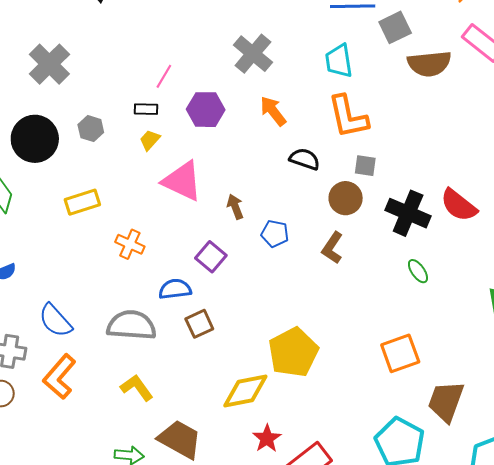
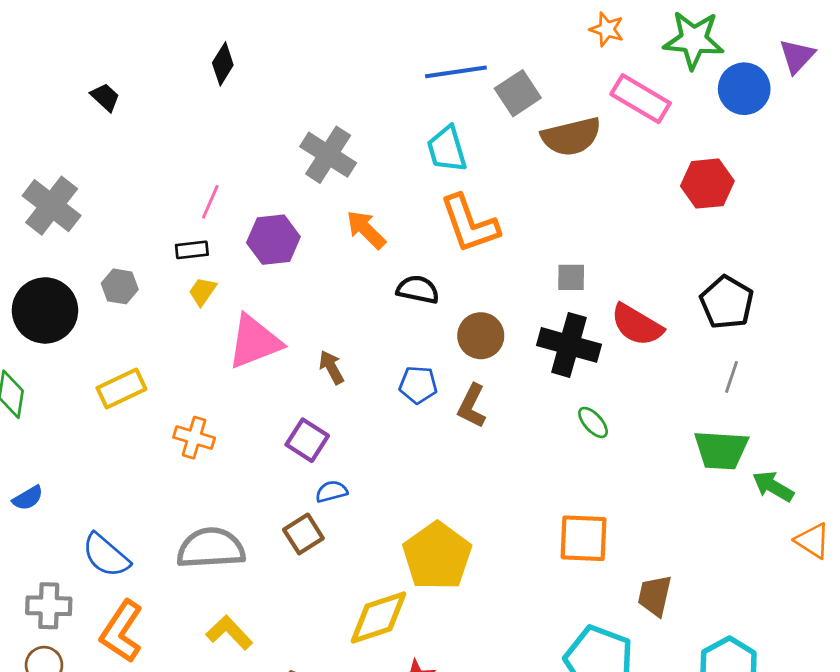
gray square: (365, 166) -> (571, 277), moved
pink triangle: (182, 181) -> (254, 342), turned -39
blue pentagon: (275, 234) -> (418, 385), moved
blue semicircle: (175, 289) -> (331, 491), moved, size x0.7
orange square: (400, 353) -> (584, 538), turned 30
brown trapezoid: (446, 401) -> (655, 596), size x0.7

